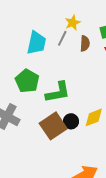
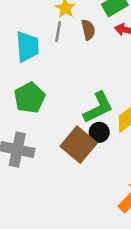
green pentagon: (27, 81) -> (30, 98), turned 30
green L-shape: (58, 92) -> (98, 107), moved

